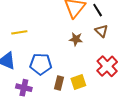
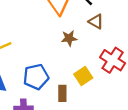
yellow square: (78, 82) -> (83, 76), moved

